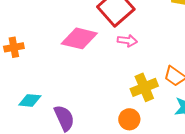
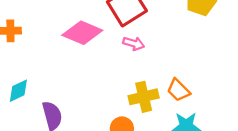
cyan diamond: (30, 100) -> (18, 91), turned -40

